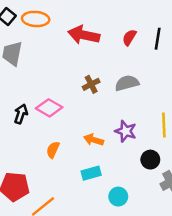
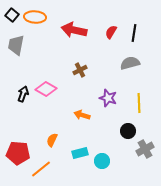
gray semicircle: (127, 83) -> (130, 63), moved
purple star: (126, 131) -> (108, 98), moved
orange semicircle: (53, 150) -> (52, 140), moved
cyan rectangle: (91, 173) -> (80, 153), moved

